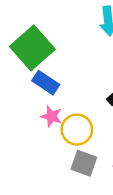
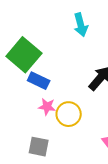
gray square: (84, 163) -> (39, 147), moved

